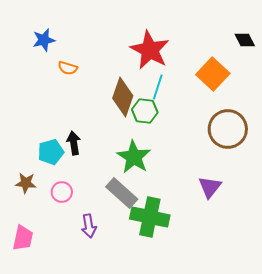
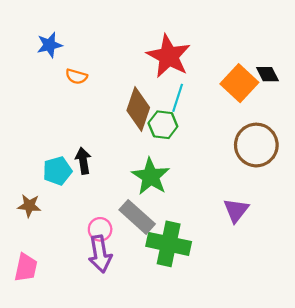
black diamond: (245, 40) -> (268, 74), moved
pink circle: (62, 192) -> (100, 229), moved
purple arrow: (89, 226) -> (100, 254), size x1.4

